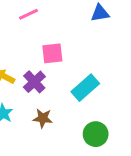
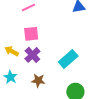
pink square: (52, 53) -> (31, 34), moved

